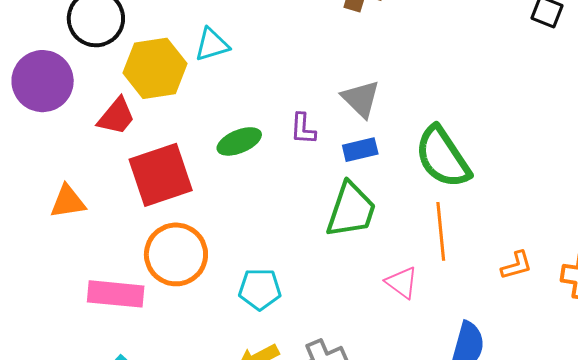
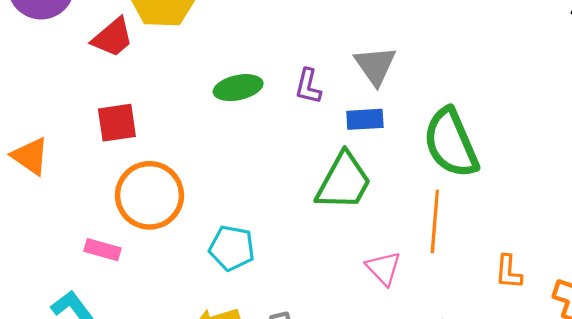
red square: (161, 175) -> (117, 123), moved, size x0.6
orange triangle: (68, 202) -> (30, 156), moved, turned 33
orange L-shape: (516, 265) -> (509, 272), turned 100
pink rectangle: (116, 294) -> (103, 250), moved, size x0.6

